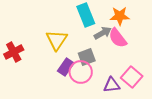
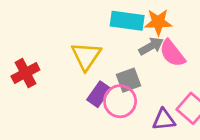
cyan rectangle: (86, 15) -> (127, 21), turned -60
orange star: (120, 16) -> (158, 22), moved

